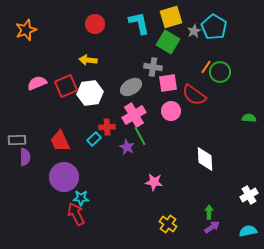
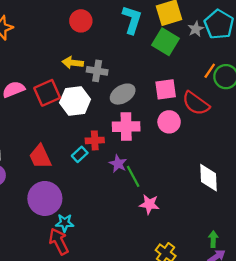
cyan L-shape: (139, 23) -> (132, 20), turned 30
gray cross: (153, 67) -> (97, 71), moved
pink cross: (134, 115) -> (126, 127), turned 30
green line: (140, 136) -> (133, 176), moved

